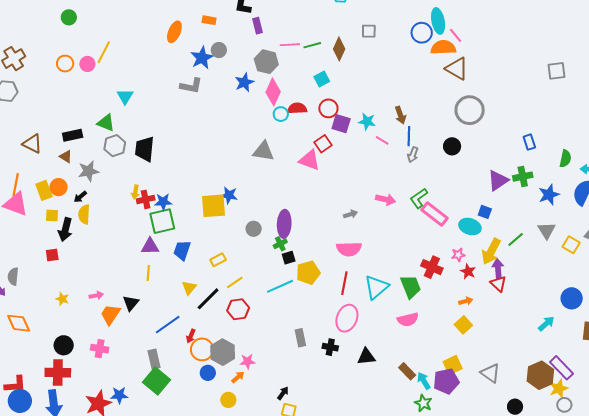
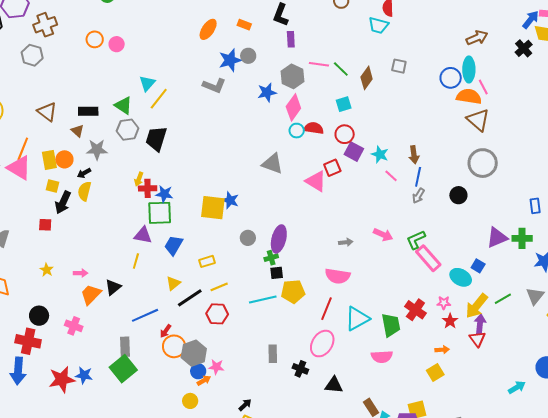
green line: (312, 45) -> (341, 69), turned 48
yellow line: (104, 52) -> (159, 99), moved
blue circle: (208, 373) -> (198, 371), moved

